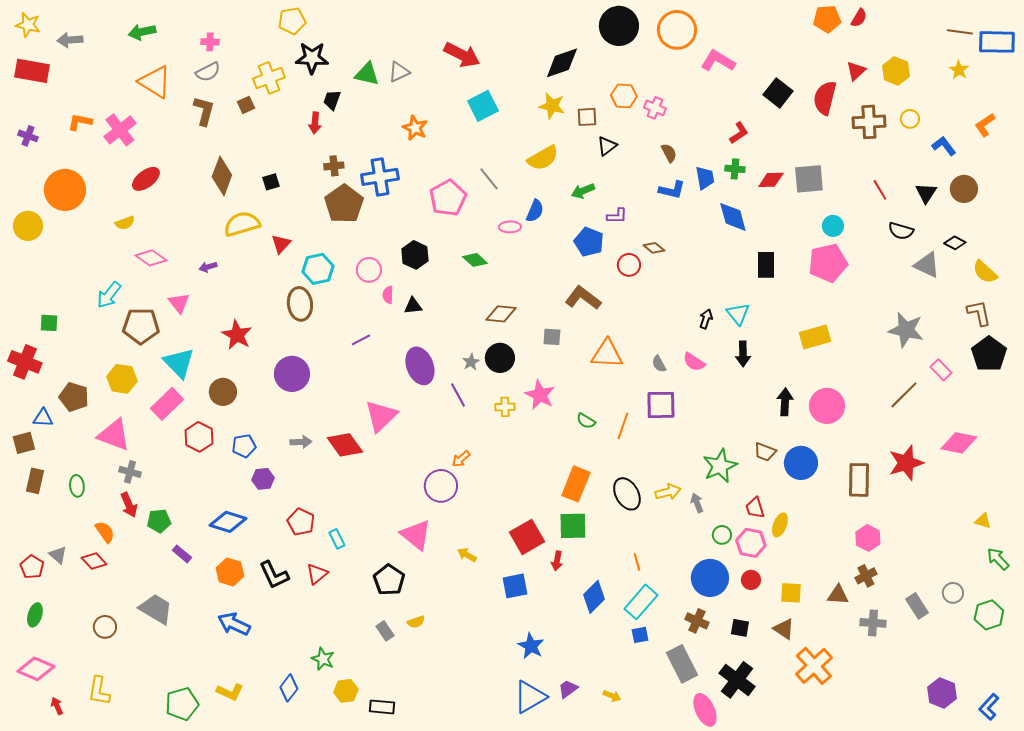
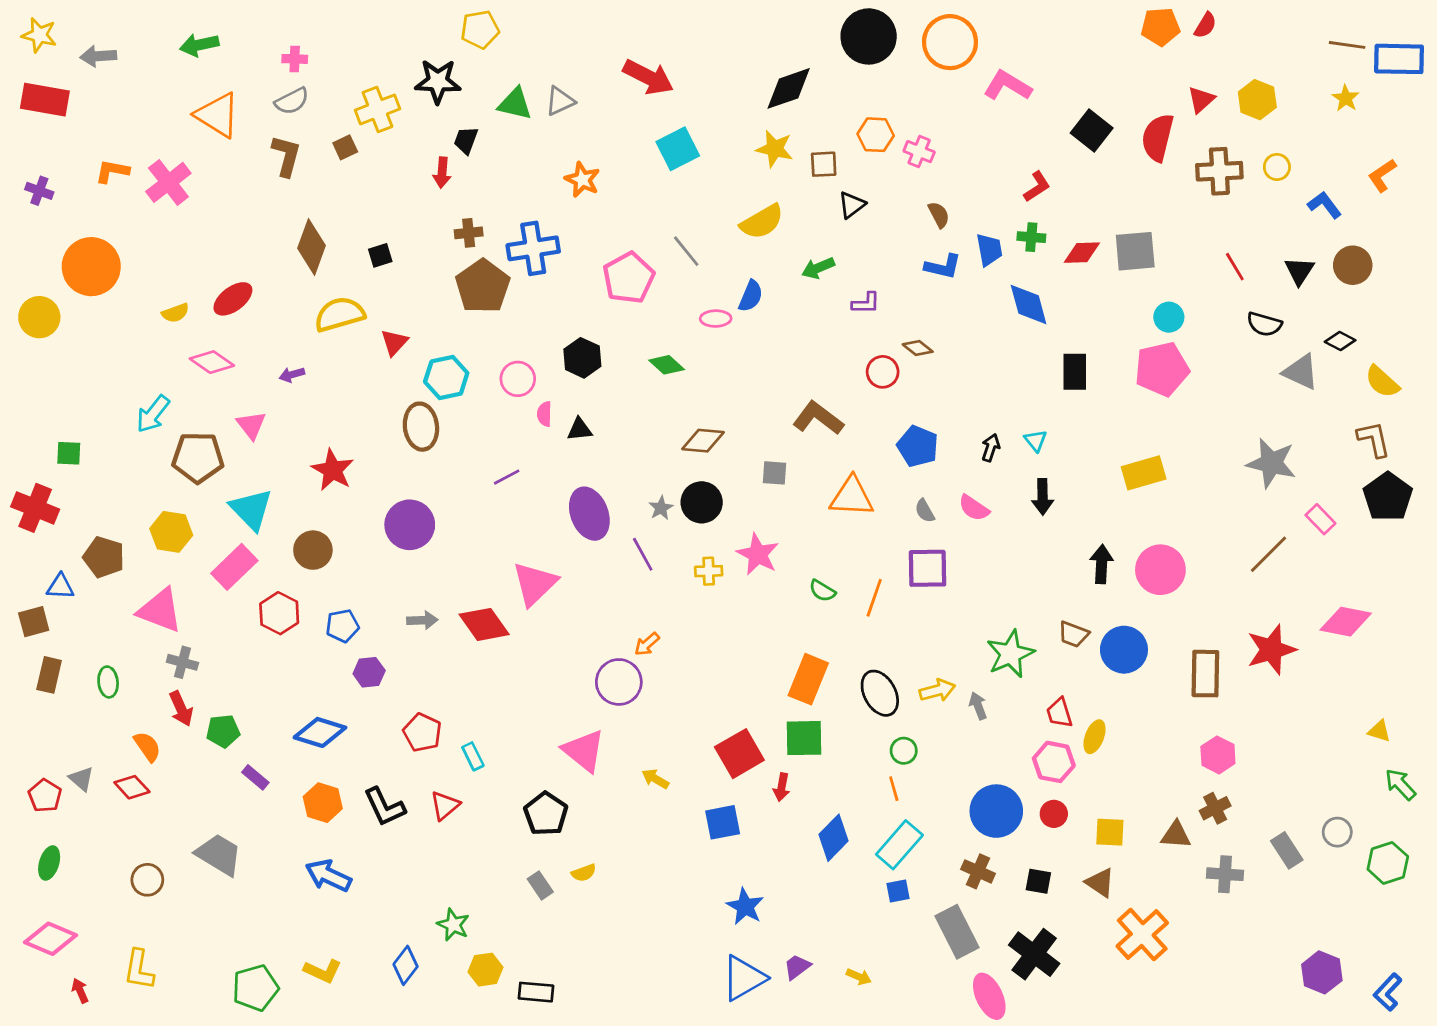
yellow pentagon: (292, 21) -> (480, 29), moved
red ellipse: (146, 179) -> (233, 299), moved
blue pentagon: (589, 242) -> (918, 446), moved
cyan triangle: (738, 314) -> (1036, 441), size x0.7
green circle: (722, 535) -> (904, 751), moved

